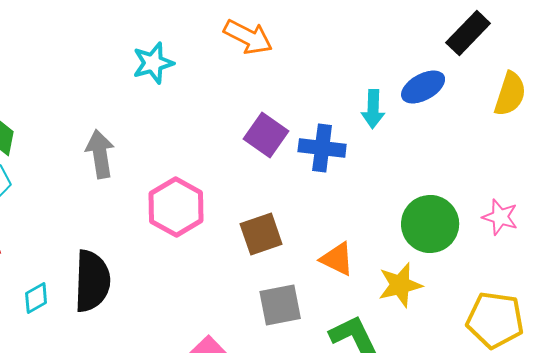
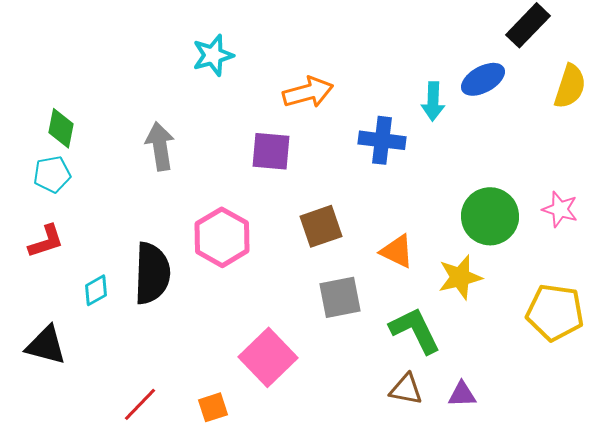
orange arrow: (248, 37) -> (308, 92), moved, turned -42
purple square: (266, 135) -> (271, 151), moved, turned -30
pink hexagon: (176, 207) -> (222, 237), moved

